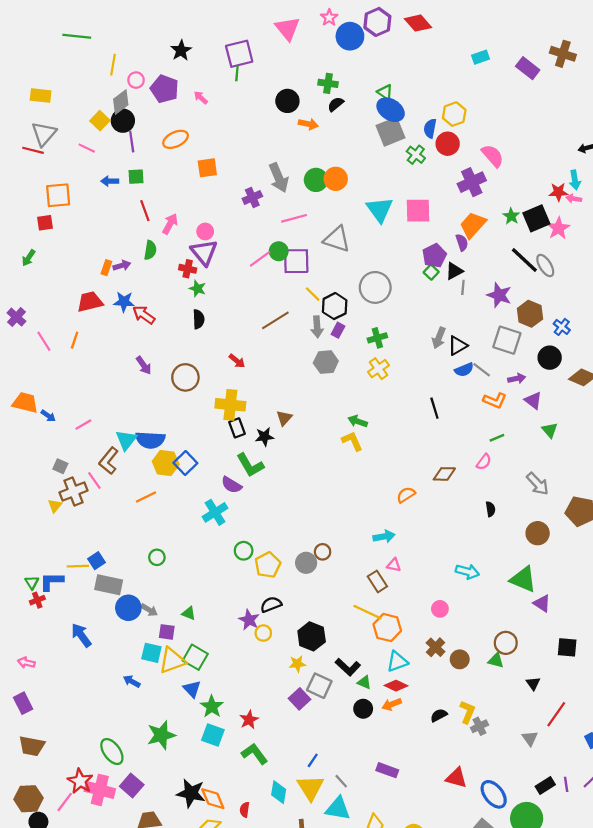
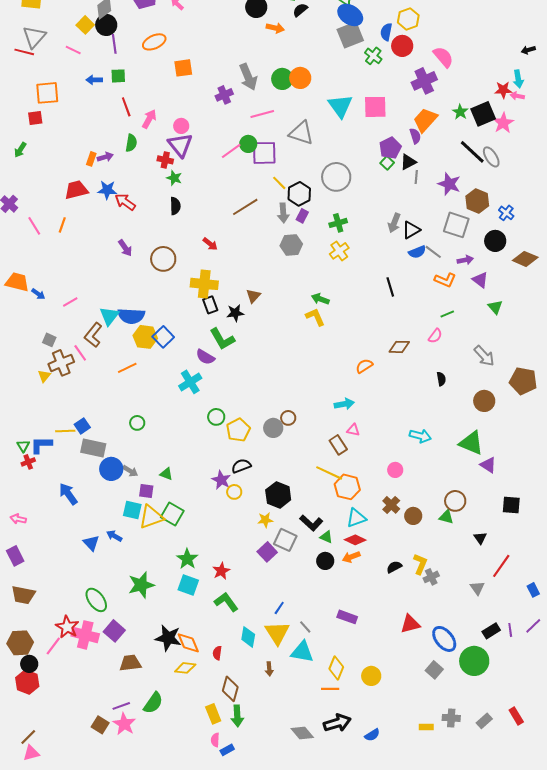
blue triangle: (192, 689) -> (91, 543), moved
red triangle: (456, 778) -> (410, 624), turned -30

